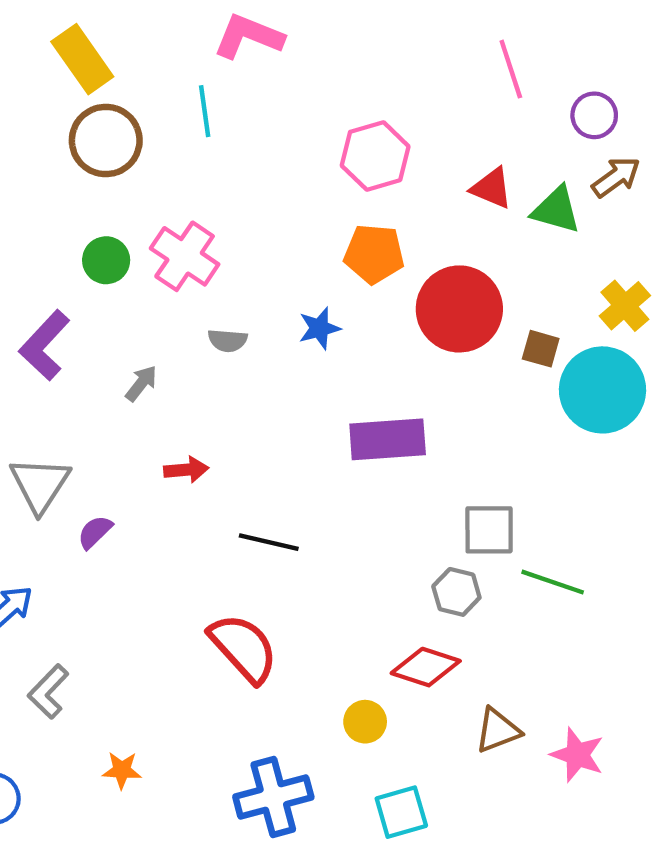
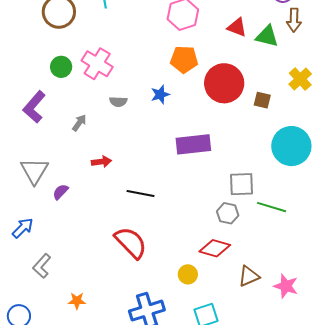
brown arrow: (616, 177) -> (294, 20), turned 130
cyan circle: (603, 390) -> (291, 146), moved

